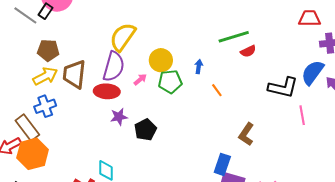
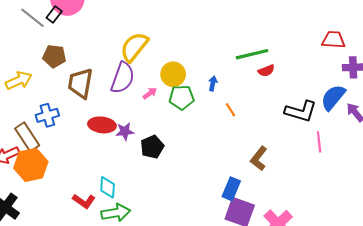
yellow arrow: (45, 76) -> (19, 80), moved
red ellipse: (107, 91) -> (102, 125), moved

